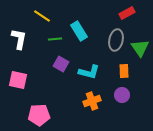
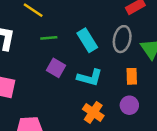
cyan rectangle: (79, 31) -> (87, 40), moved
orange cross: (92, 101) -> (93, 112), turned -36

